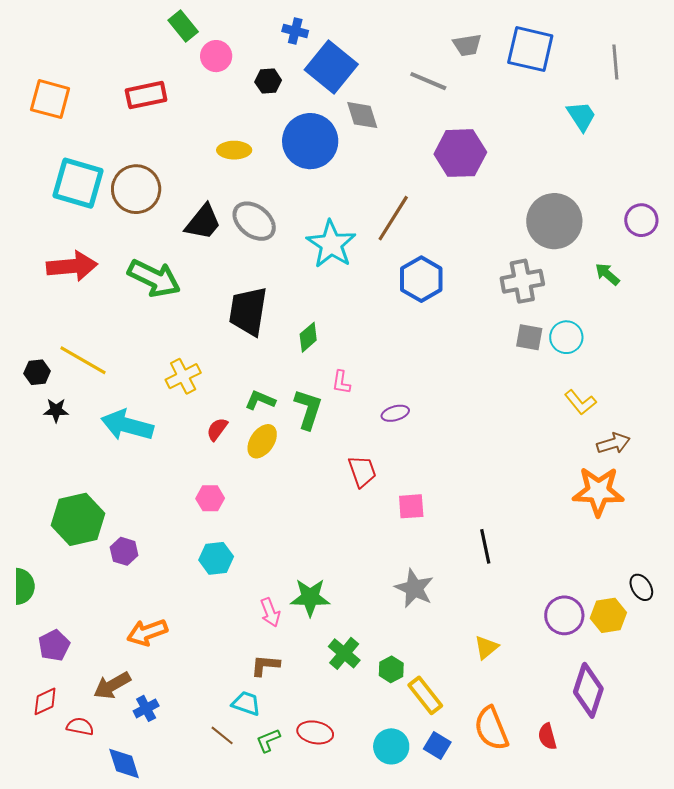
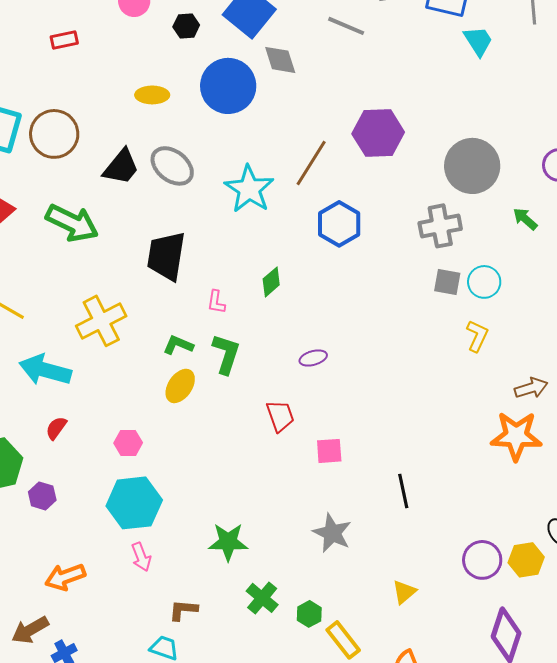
red rectangle: (146, 95) -> (64, 40), size x0.7
cyan trapezoid: (581, 116) -> (478, 41), moved
purple hexagon: (460, 153) -> (378, 133), moved
green diamond: (308, 337) -> (271, 282), moved
yellow cross: (183, 376) -> (101, 321), size x1.4
pink L-shape: (341, 382) -> (216, 302), moved
yellow L-shape: (580, 402) -> (477, 336), moved, turned -116
red semicircle: (217, 429) -> (56, 428), moved
cyan hexagon: (216, 558) -> (134, 503), size x1.6
pink arrow: (270, 612) -> (141, 557), moved

